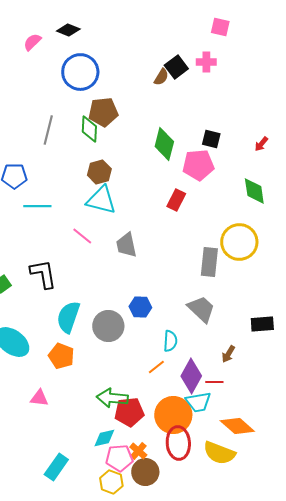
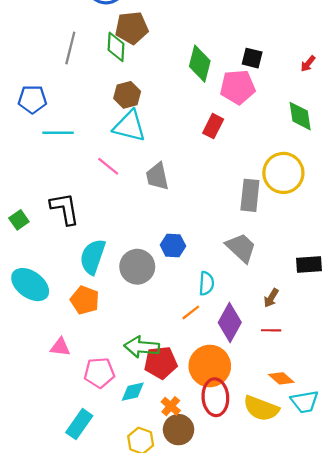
red line: (214, 382) -> (271, 330), moved
cyan trapezoid: (198, 402) -> (305, 402), moved
orange diamond: (237, 426) -> (281, 378), size x0.7
pink pentagon: (119, 458) -> (99, 373), moved

